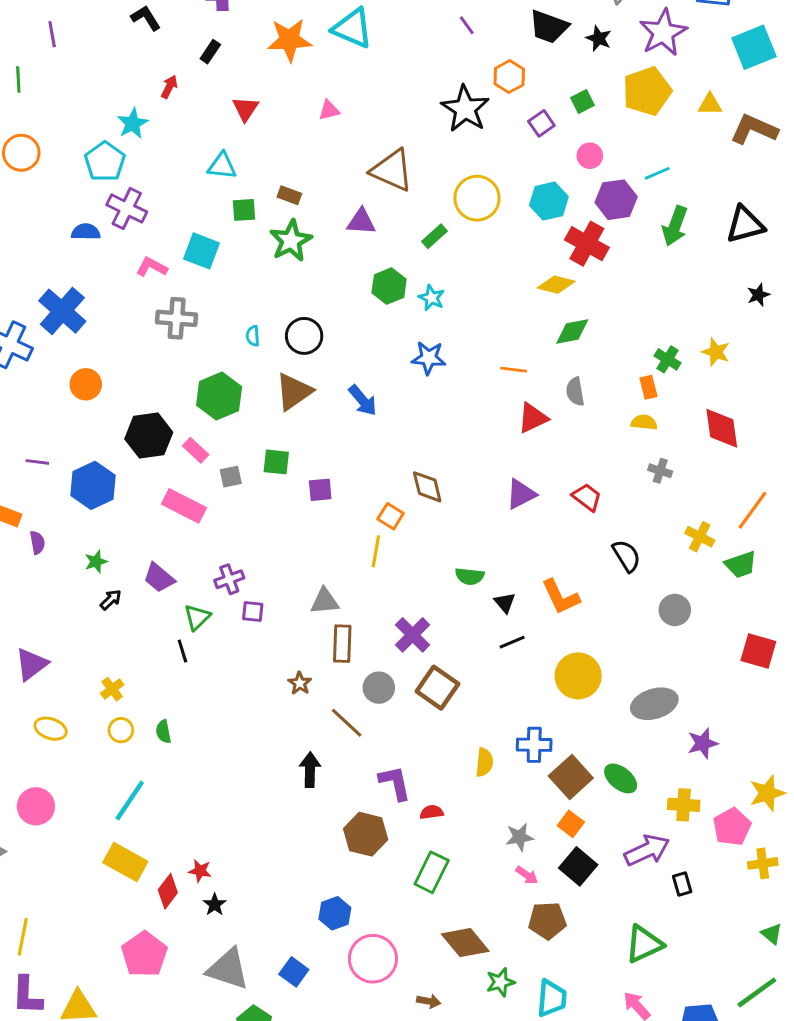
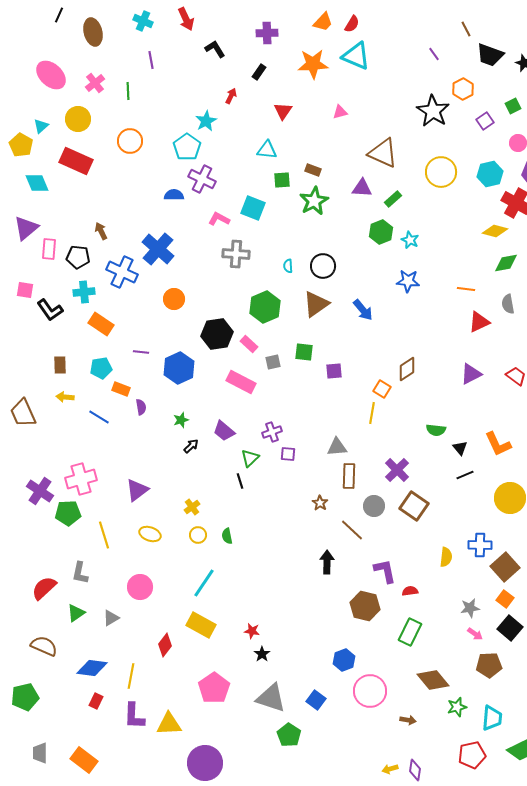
green rectangle: (434, 236) -> (393, 199), moved
brown diamond: (427, 487) -> (407, 369), turned 70
red diamond: (168, 891) -> (165, 645), moved

